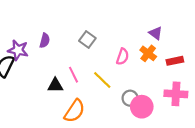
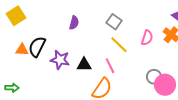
purple star: (18, 50) -> (60, 60), moved
pink line: (73, 75) -> (110, 66), moved
yellow line: (102, 80) -> (119, 45), moved

